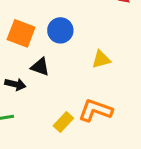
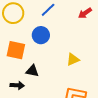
blue circle: (60, 30) -> (41, 35), moved

